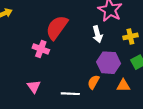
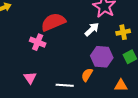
red semicircle: (57, 27) -> (53, 22), turned 30
white arrow: (97, 34) -> (92, 29), turned -119
orange triangle: (123, 86) -> (121, 85), moved

